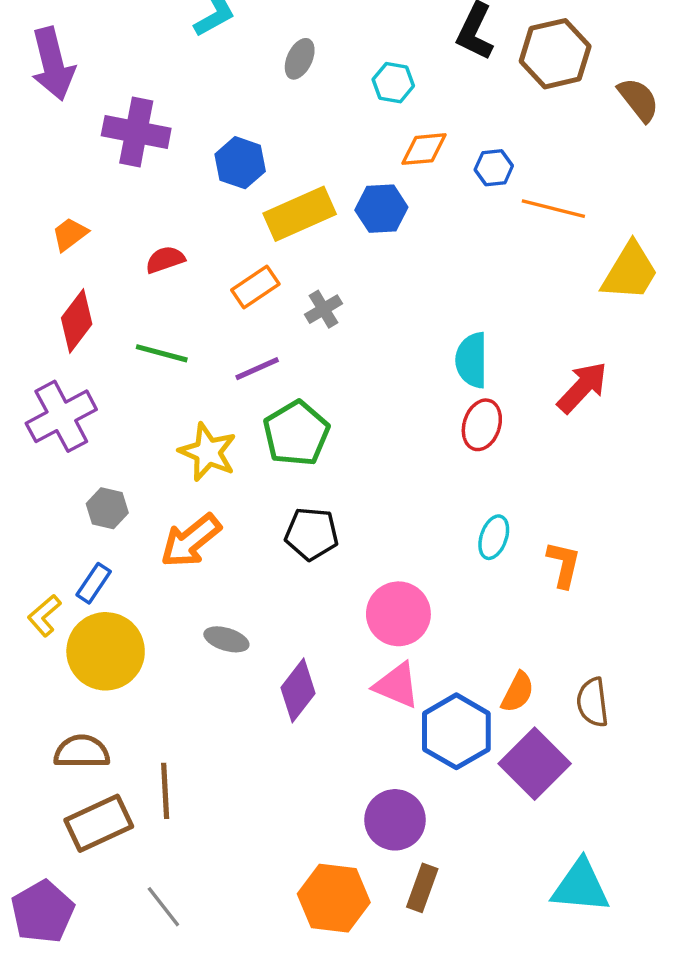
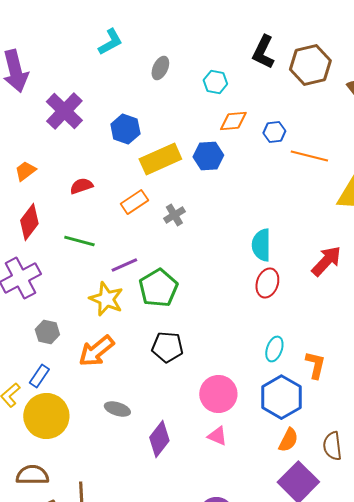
purple cross: (136, 132) -> (64, 111), turned 33
purple line: (257, 369) -> (124, 265), moved
pink triangle: (397, 685) -> (217, 436), size x0.7
blue hexagon: (456, 731) -> (281, 397), moved

